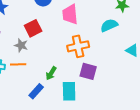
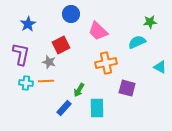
pink trapezoid: (70, 14) -> (98, 31), turned -40
purple square: (88, 71) -> (127, 88), moved

